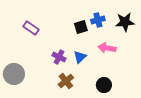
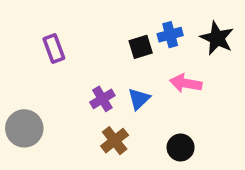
black star: (125, 22) -> (217, 38), turned 30
purple rectangle: (31, 28) -> (54, 49), turned 35
purple cross: (59, 57) -> (102, 99), turned 32

